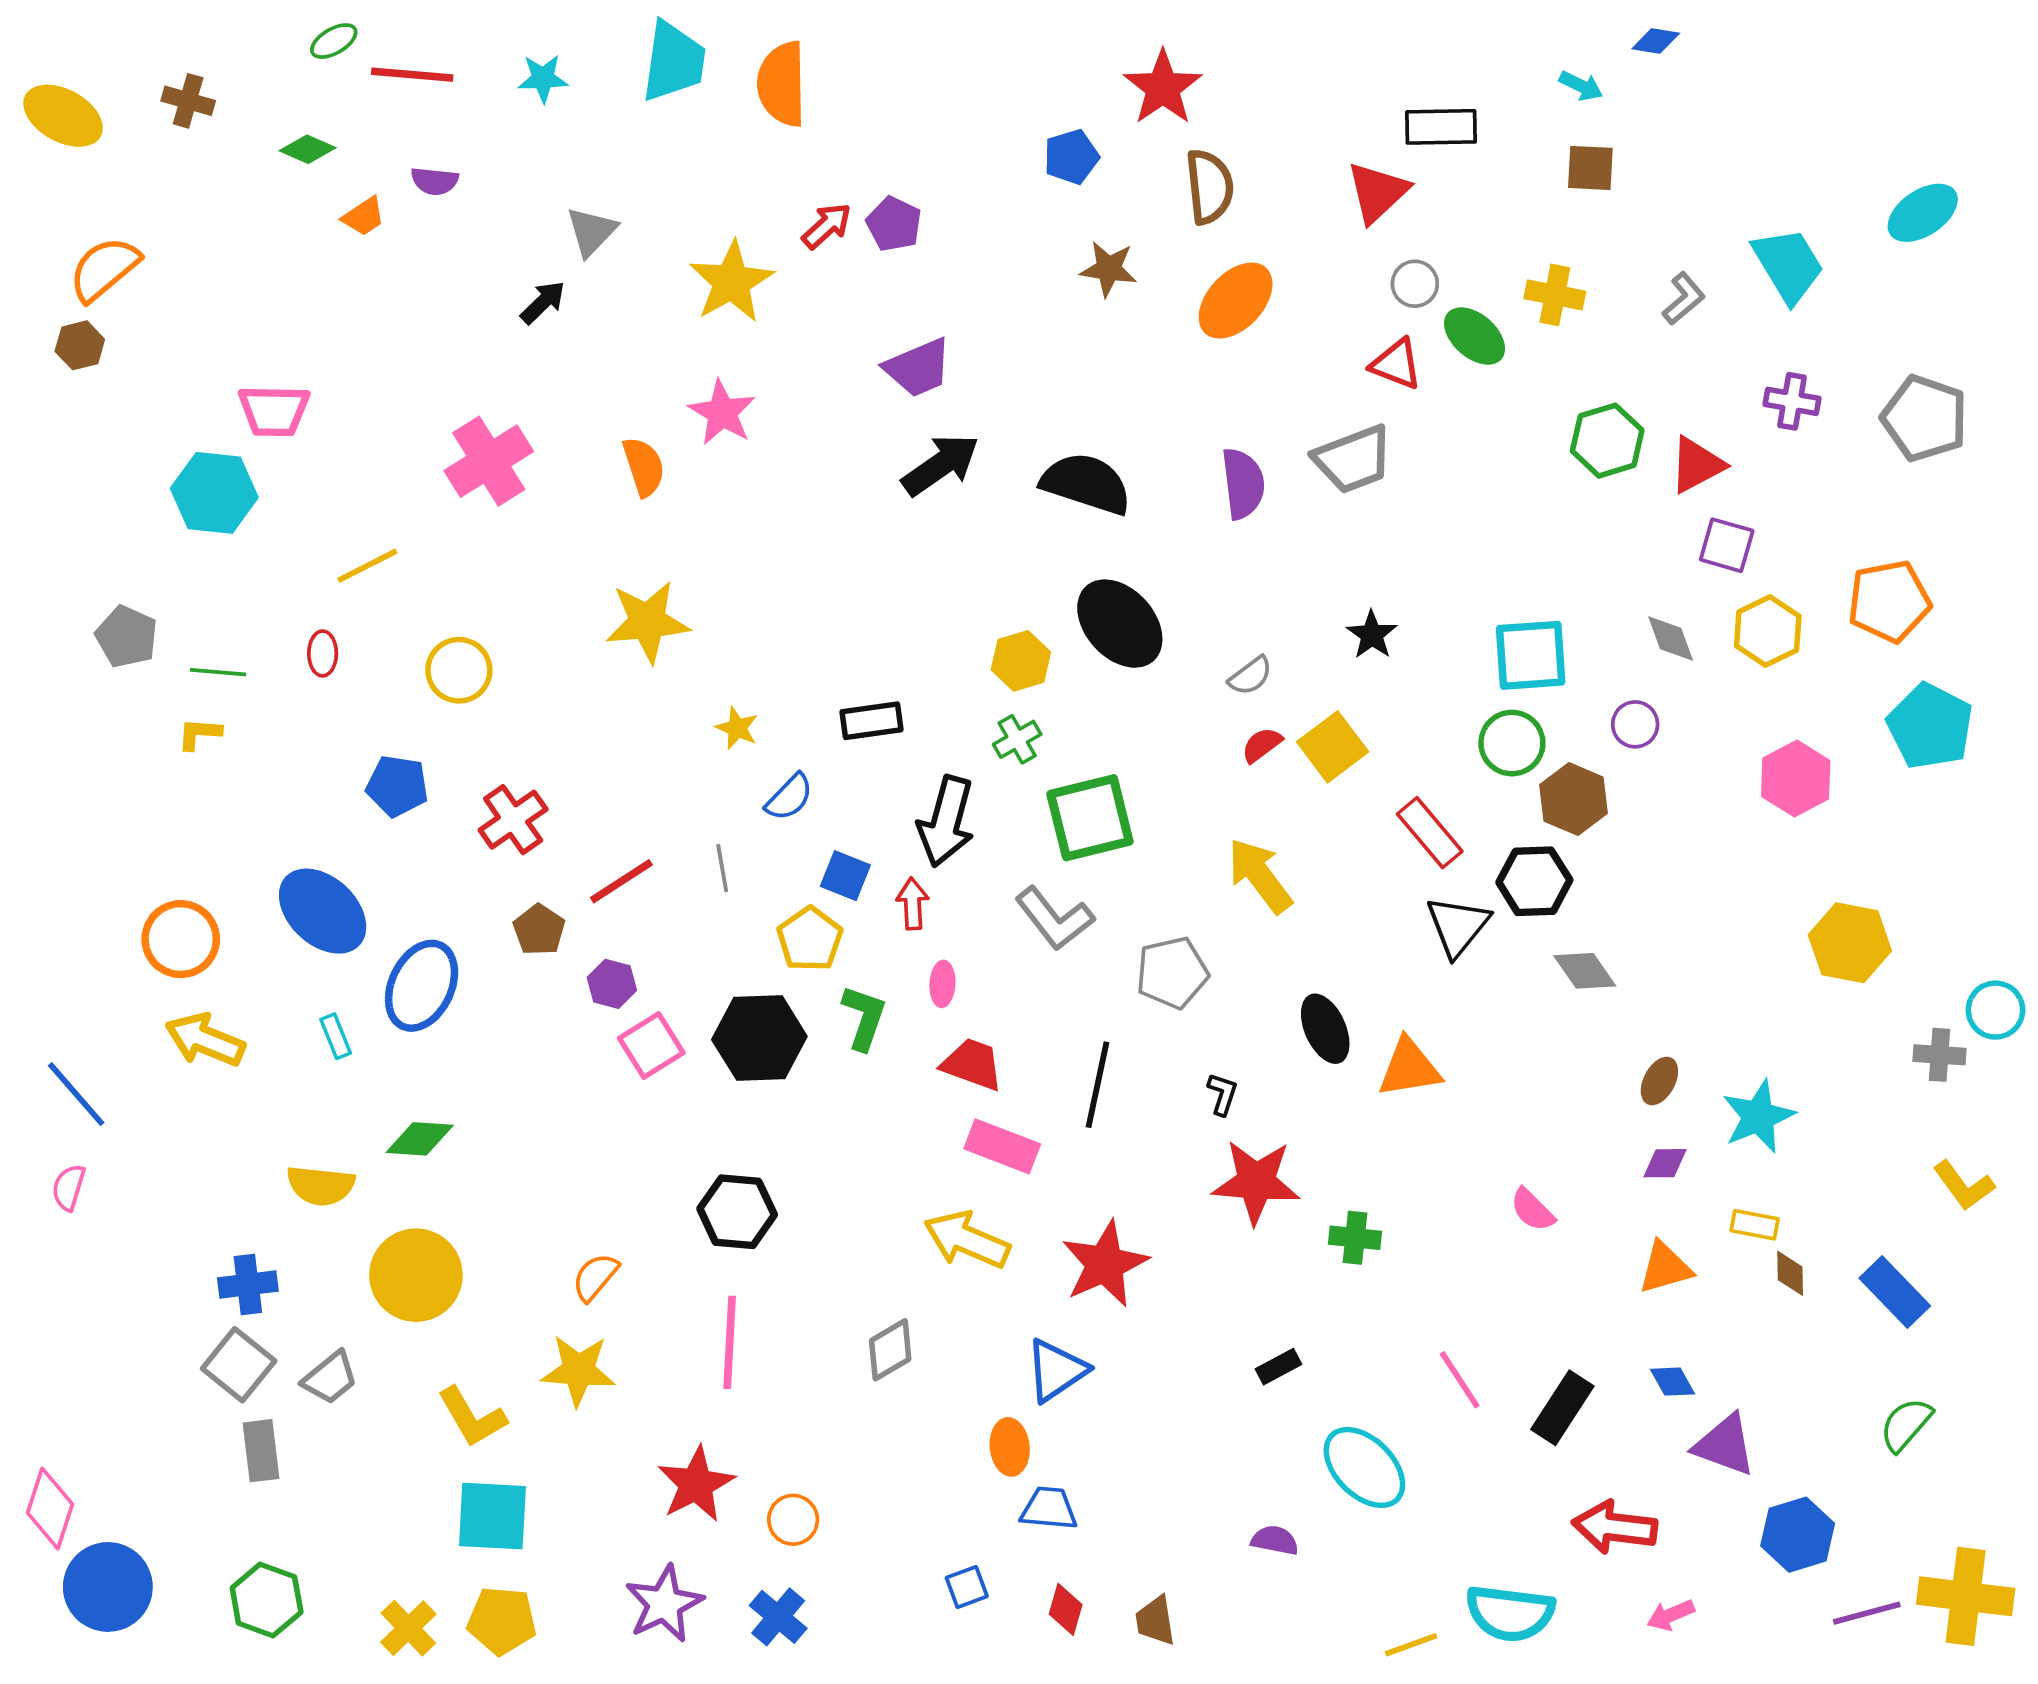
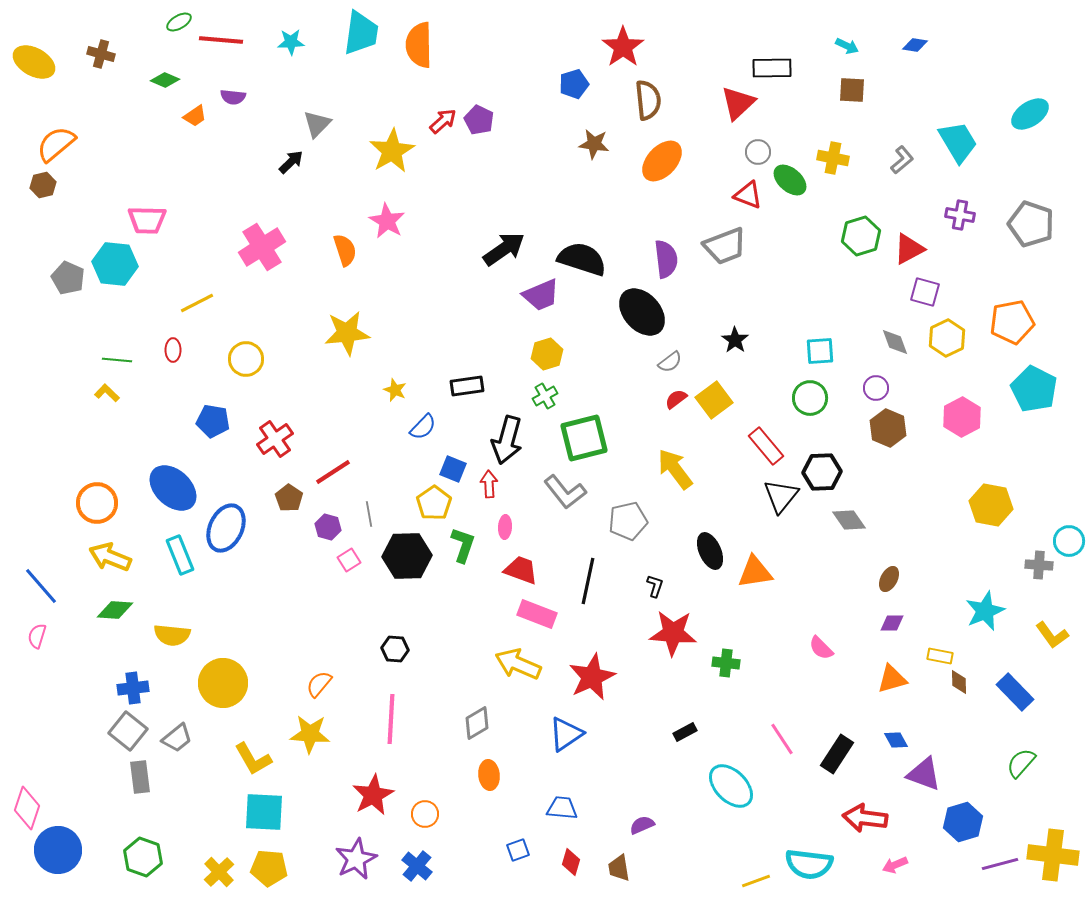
blue diamond: (1656, 41) -> (915, 45), moved
purple trapezoid: (918, 368) -> (541, 295), moved
black ellipse: (1120, 624) -> (642, 312), moved
gray pentagon: (127, 637) -> (68, 278), moved
cyan square: (1531, 655) -> (820, 351), size x0.7
yellow L-shape: (199, 734) -> (107, 393), turned 40
brown hexagon: (1574, 799) -> (888, 428), moved
gray line: (722, 868) -> (369, 514), moved
cyan rectangle: (336, 1036) -> (180, 555), size x1.6
pink square: (651, 1046) -> (349, 560), size x0.7
cyan star: (1758, 1116) -> (985, 611), moved
green diamond: (420, 1139) -> (115, 610), moved
black hexagon: (737, 1212) -> (395, 649), size x0.7
orange ellipse: (1010, 1447) -> (489, 775), moved
purple semicircle: (1275, 1540) -> (642, 825), moved, turned -35

